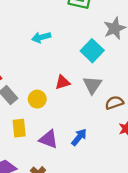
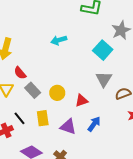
red triangle: (63, 82) -> (82, 101), moved

